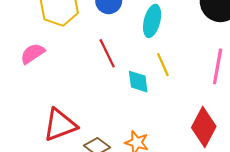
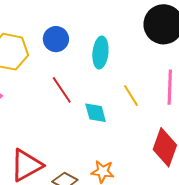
yellow line: (163, 65) -> (131, 95), moved

